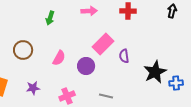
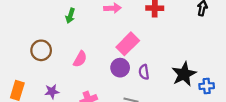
purple semicircle: (124, 56) -> (144, 72), moved
purple circle: (86, 66) -> (120, 68), moved

